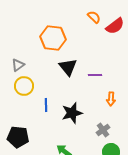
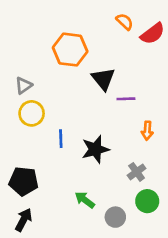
black triangle: (68, 67) -> (103, 79), moved

